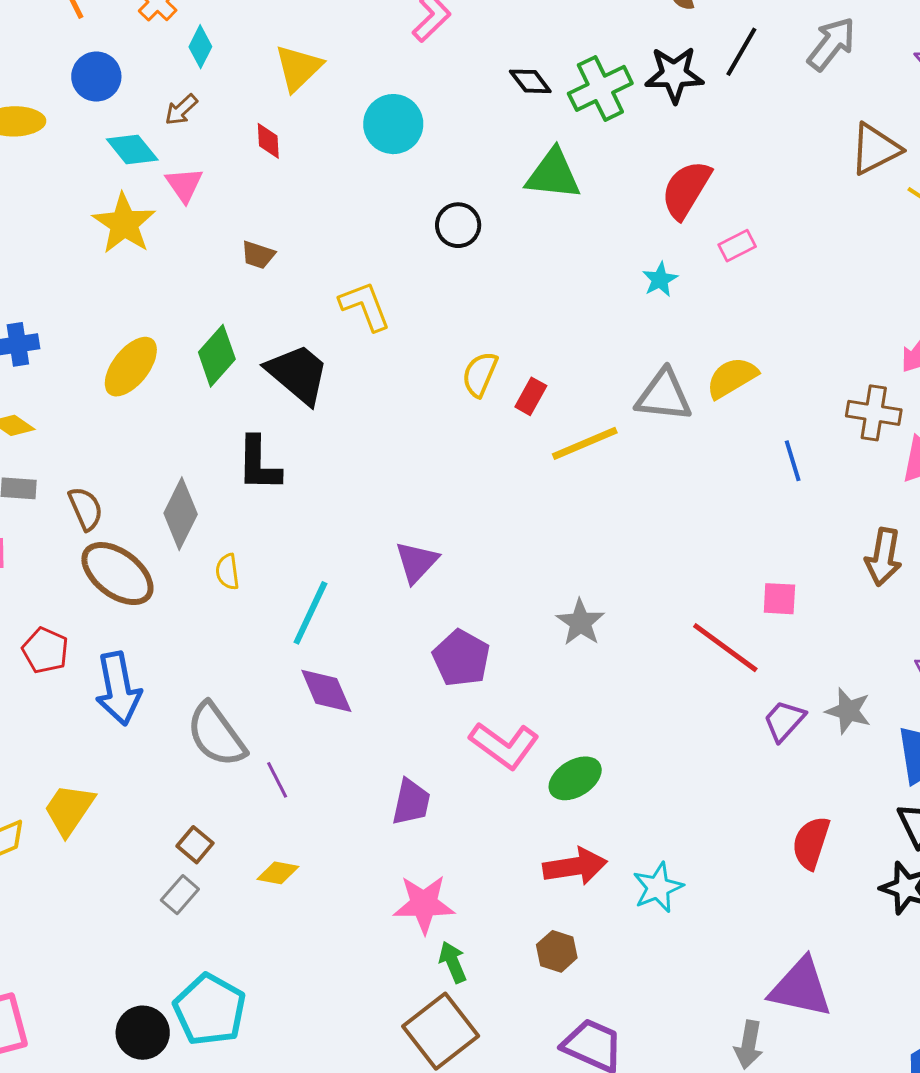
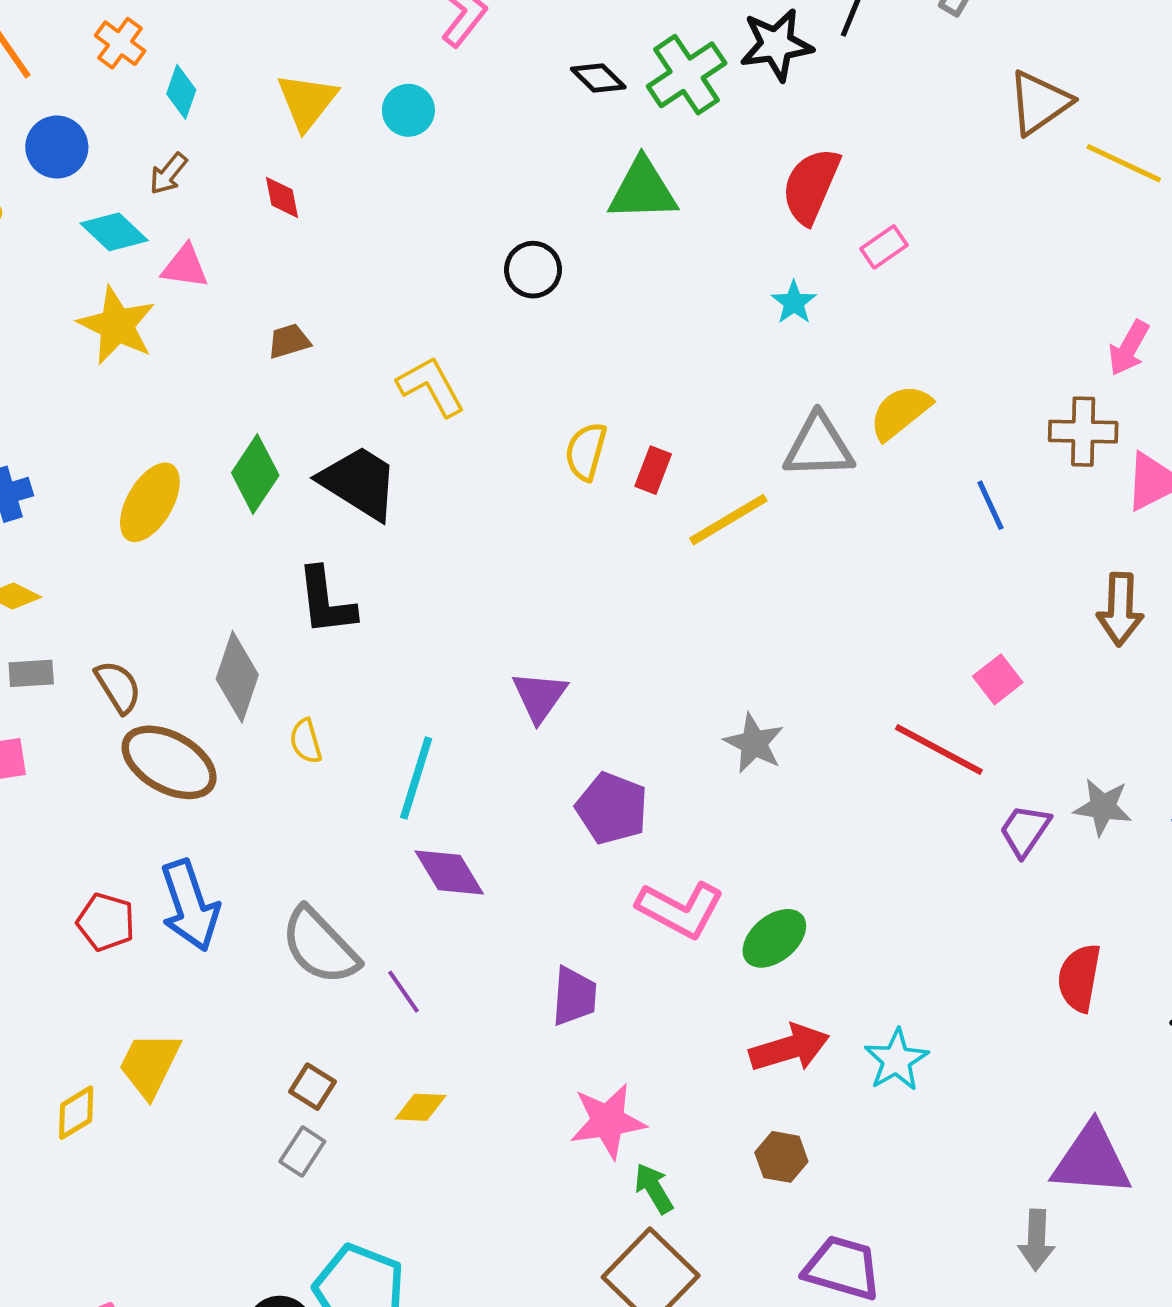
cyan circle: (393, 124) -> (408, 110), moved, size x0.7
pink triangle: (184, 185) -> (185, 267), turned -39
brown trapezoid: (258, 255) -> (289, 341), turned 153
pink square: (779, 599) -> (998, 679), turned -33
red pentagon: (45, 650) -> (106, 922), moved

